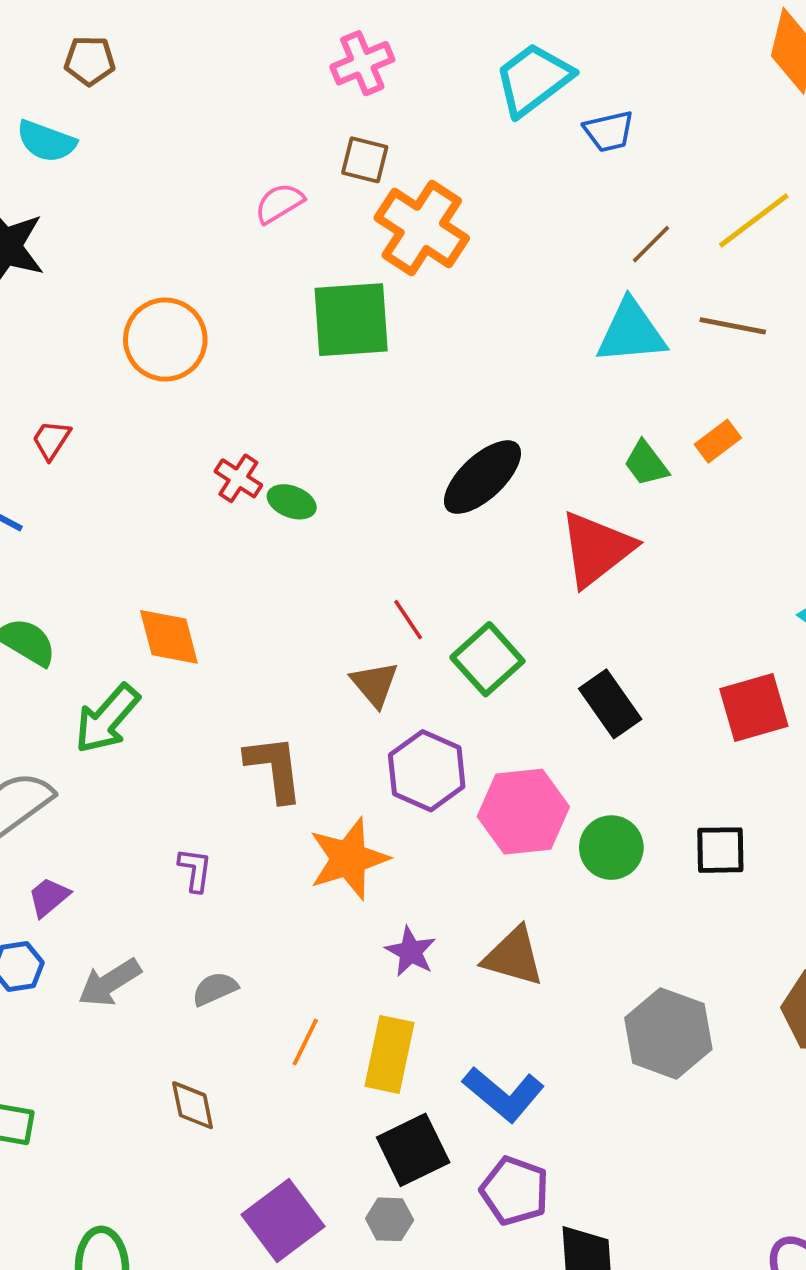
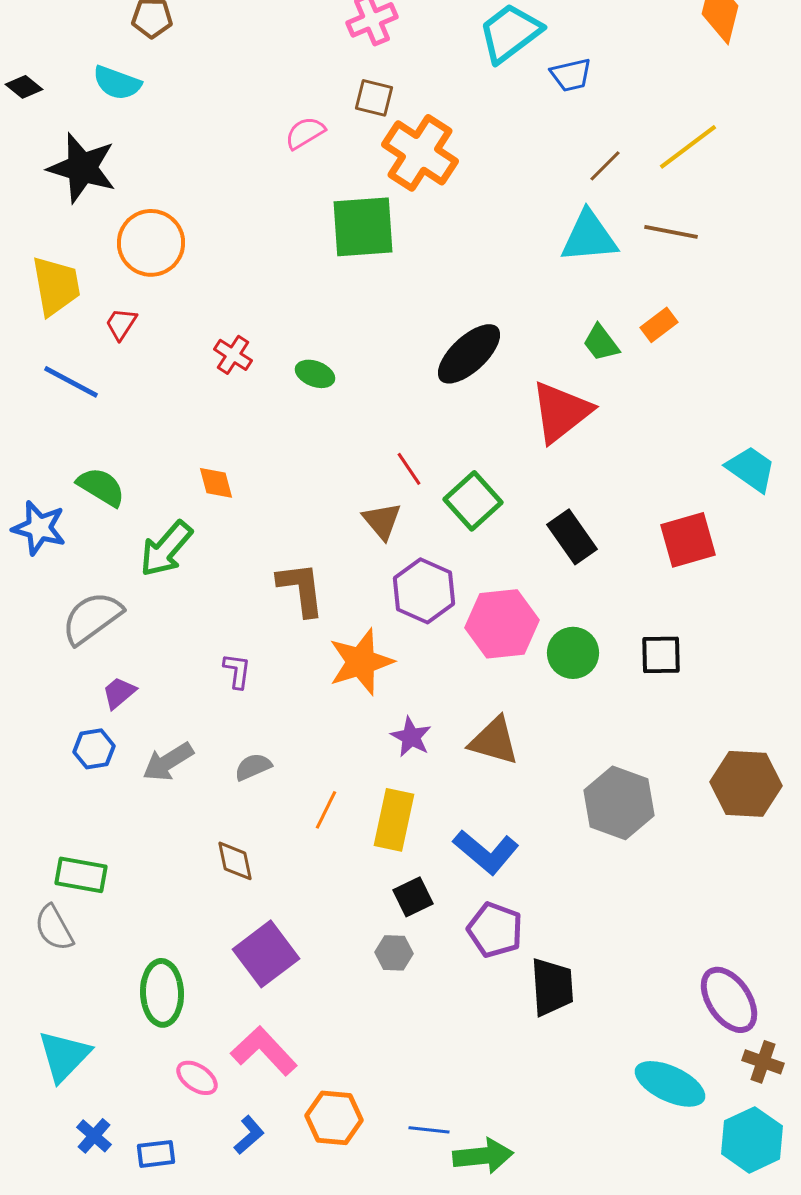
orange circle: (165, 340) -> (151, 243), moved
red cross: (238, 478) -> (233, 355), moved
orange diamond: (169, 637) -> (216, 483), size x0.7
black square: (413, 1150) -> (413, 897), size x0.7
purple square: (283, 1221) -> (266, 954), moved

